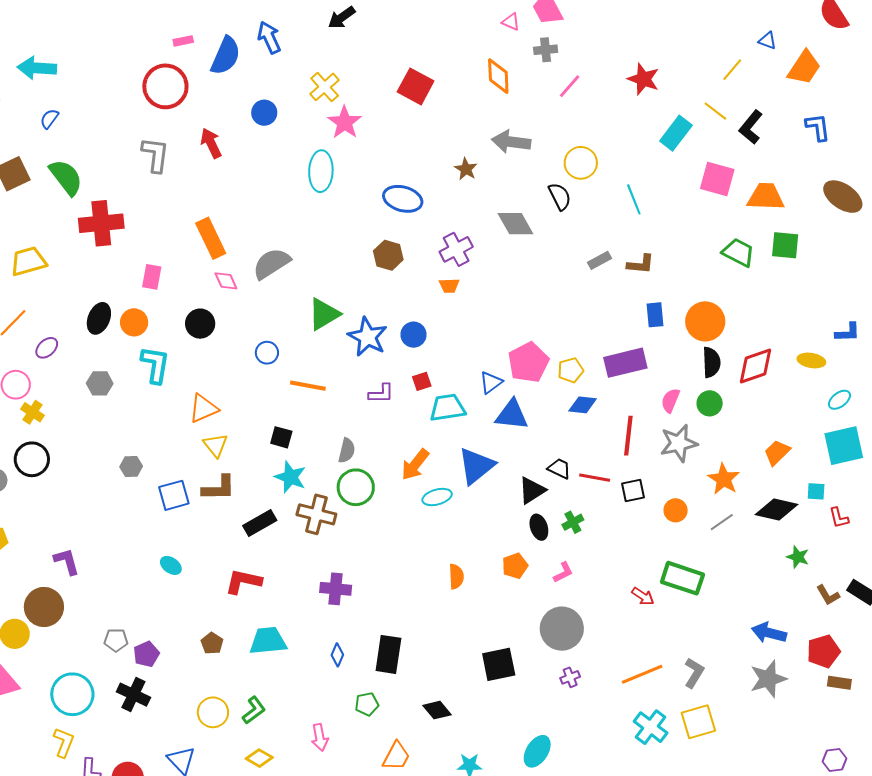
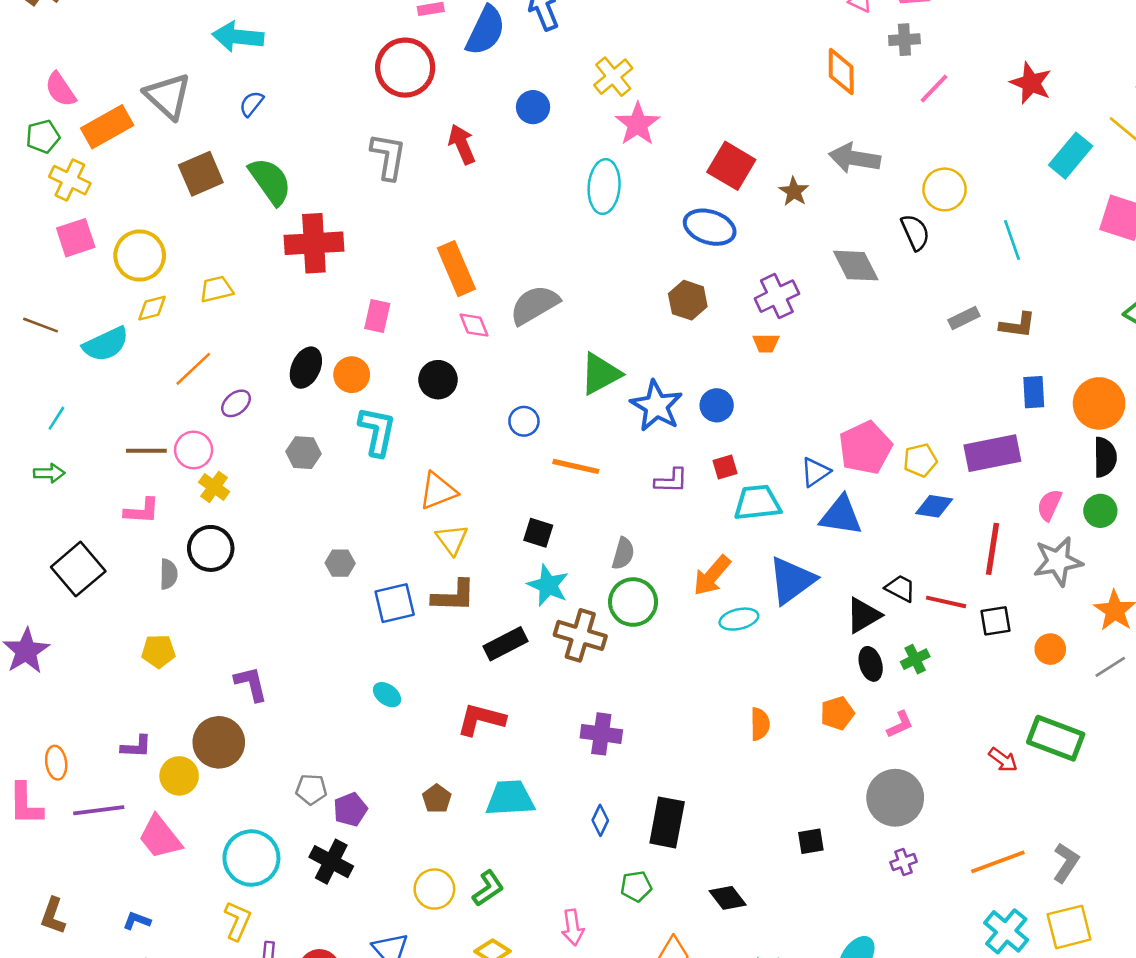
red square: (416, 86) -> (731, 166), moved
yellow trapezoid: (28, 261) -> (216, 289), size x0.7
black square: (499, 664) -> (811, 841), size x0.6

